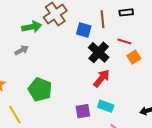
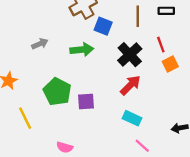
green arrow: (32, 27) -> (82, 50), moved
blue square: (84, 30) -> (103, 26), moved
red line: (124, 41) -> (161, 45), turned 48
purple square: (83, 111) -> (86, 102), moved

